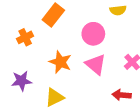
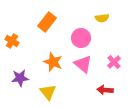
orange cross: (25, 37) -> (12, 41), moved, turned -32
yellow triangle: (54, 97) -> (48, 92), turned -42

